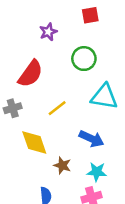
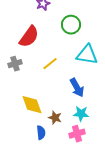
blue arrow: (92, 139) -> (77, 88), turned 36
yellow diamond: (34, 143) -> (32, 105), moved
brown star: (62, 165) -> (55, 118), moved

